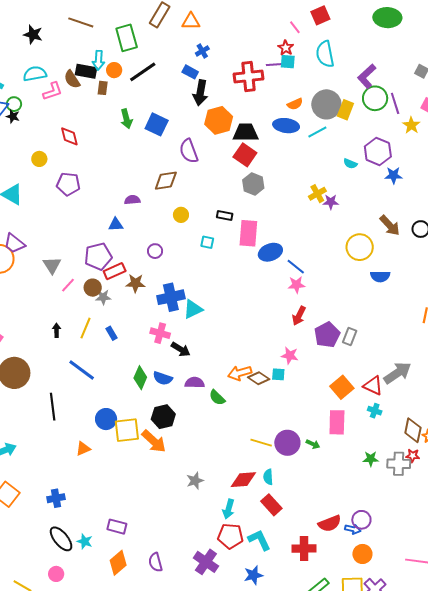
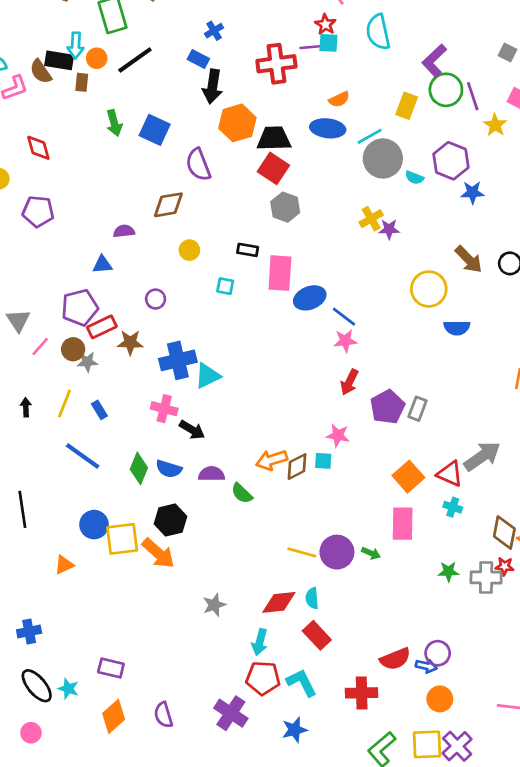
gray circle: (326, 104) -> (383, 158), moved
blue line: (82, 370) -> (83, 456), moved
brown diamond: (259, 378) -> (297, 467), turned -60

